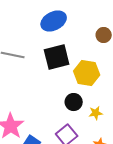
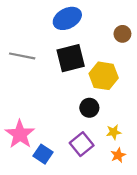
yellow star: (96, 113) -> (114, 132), moved

